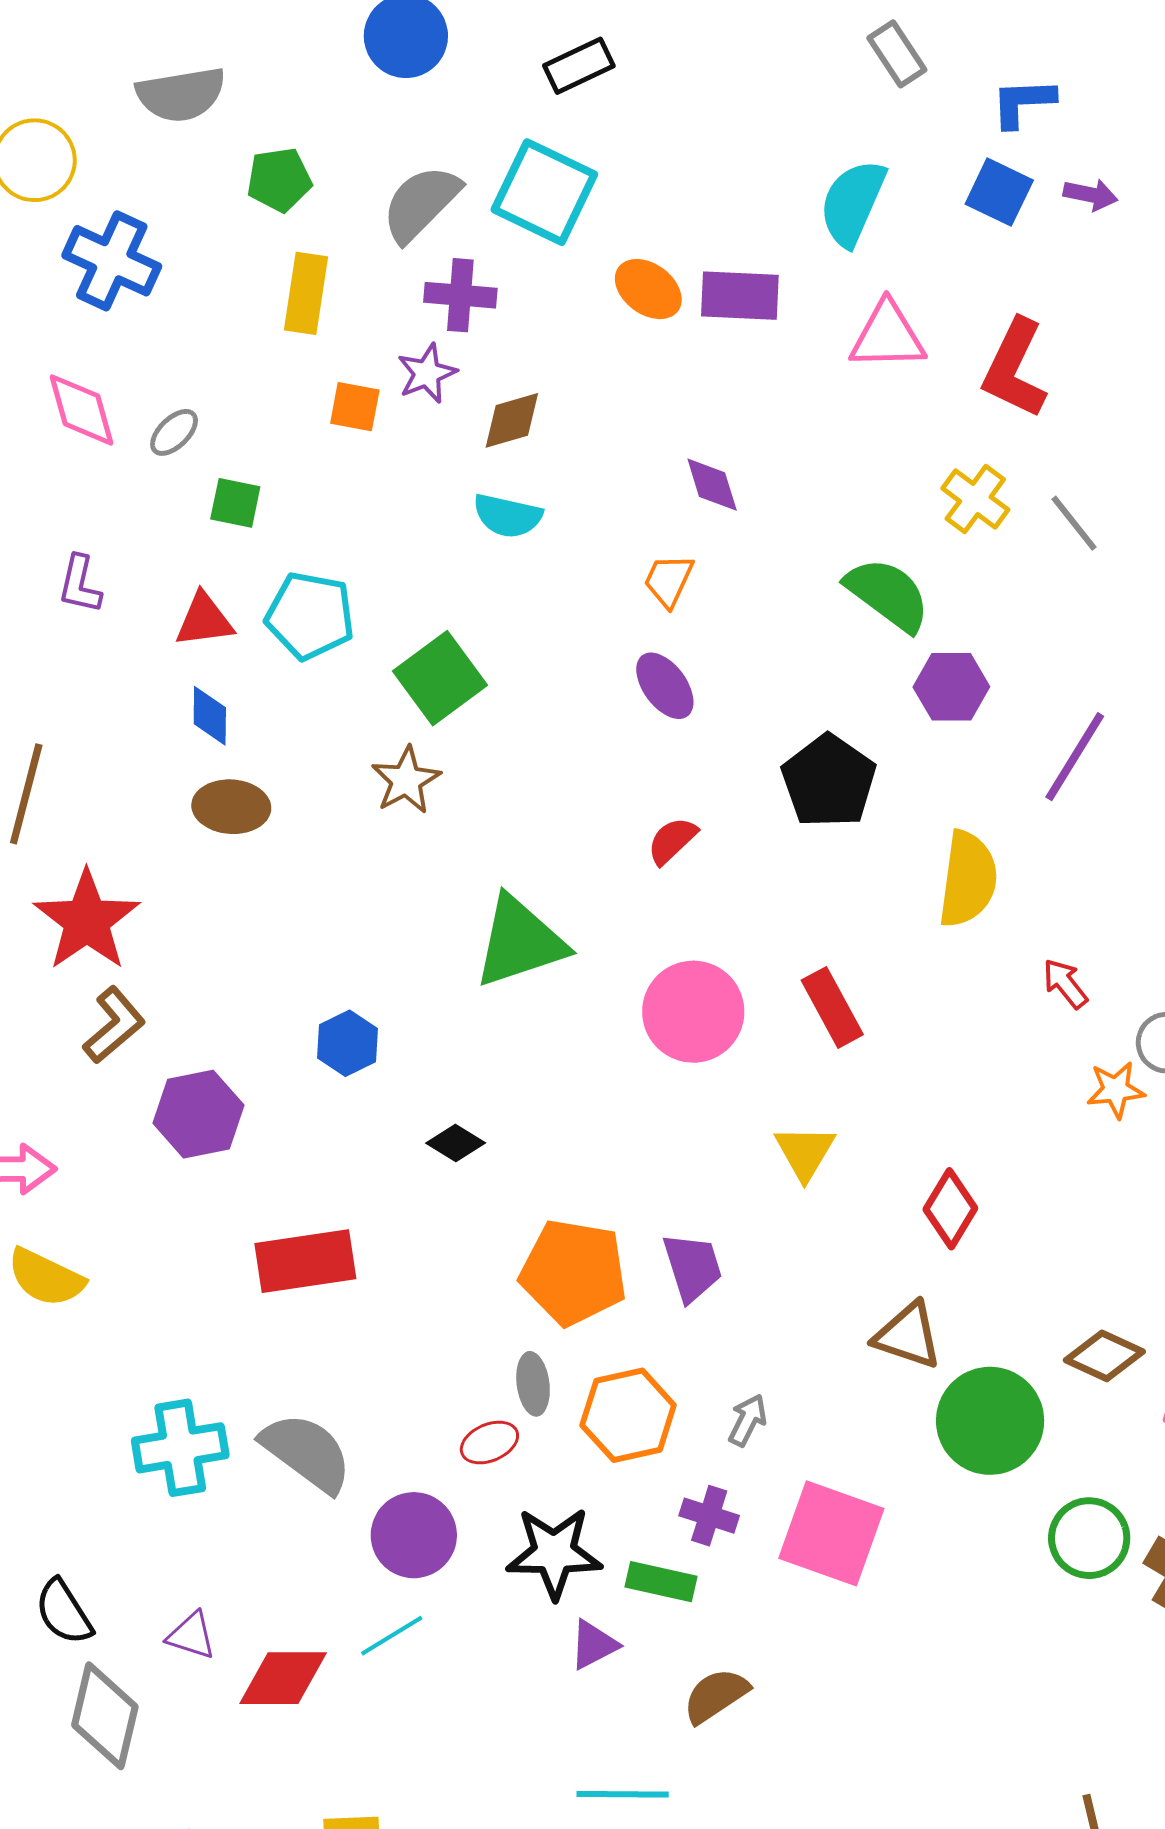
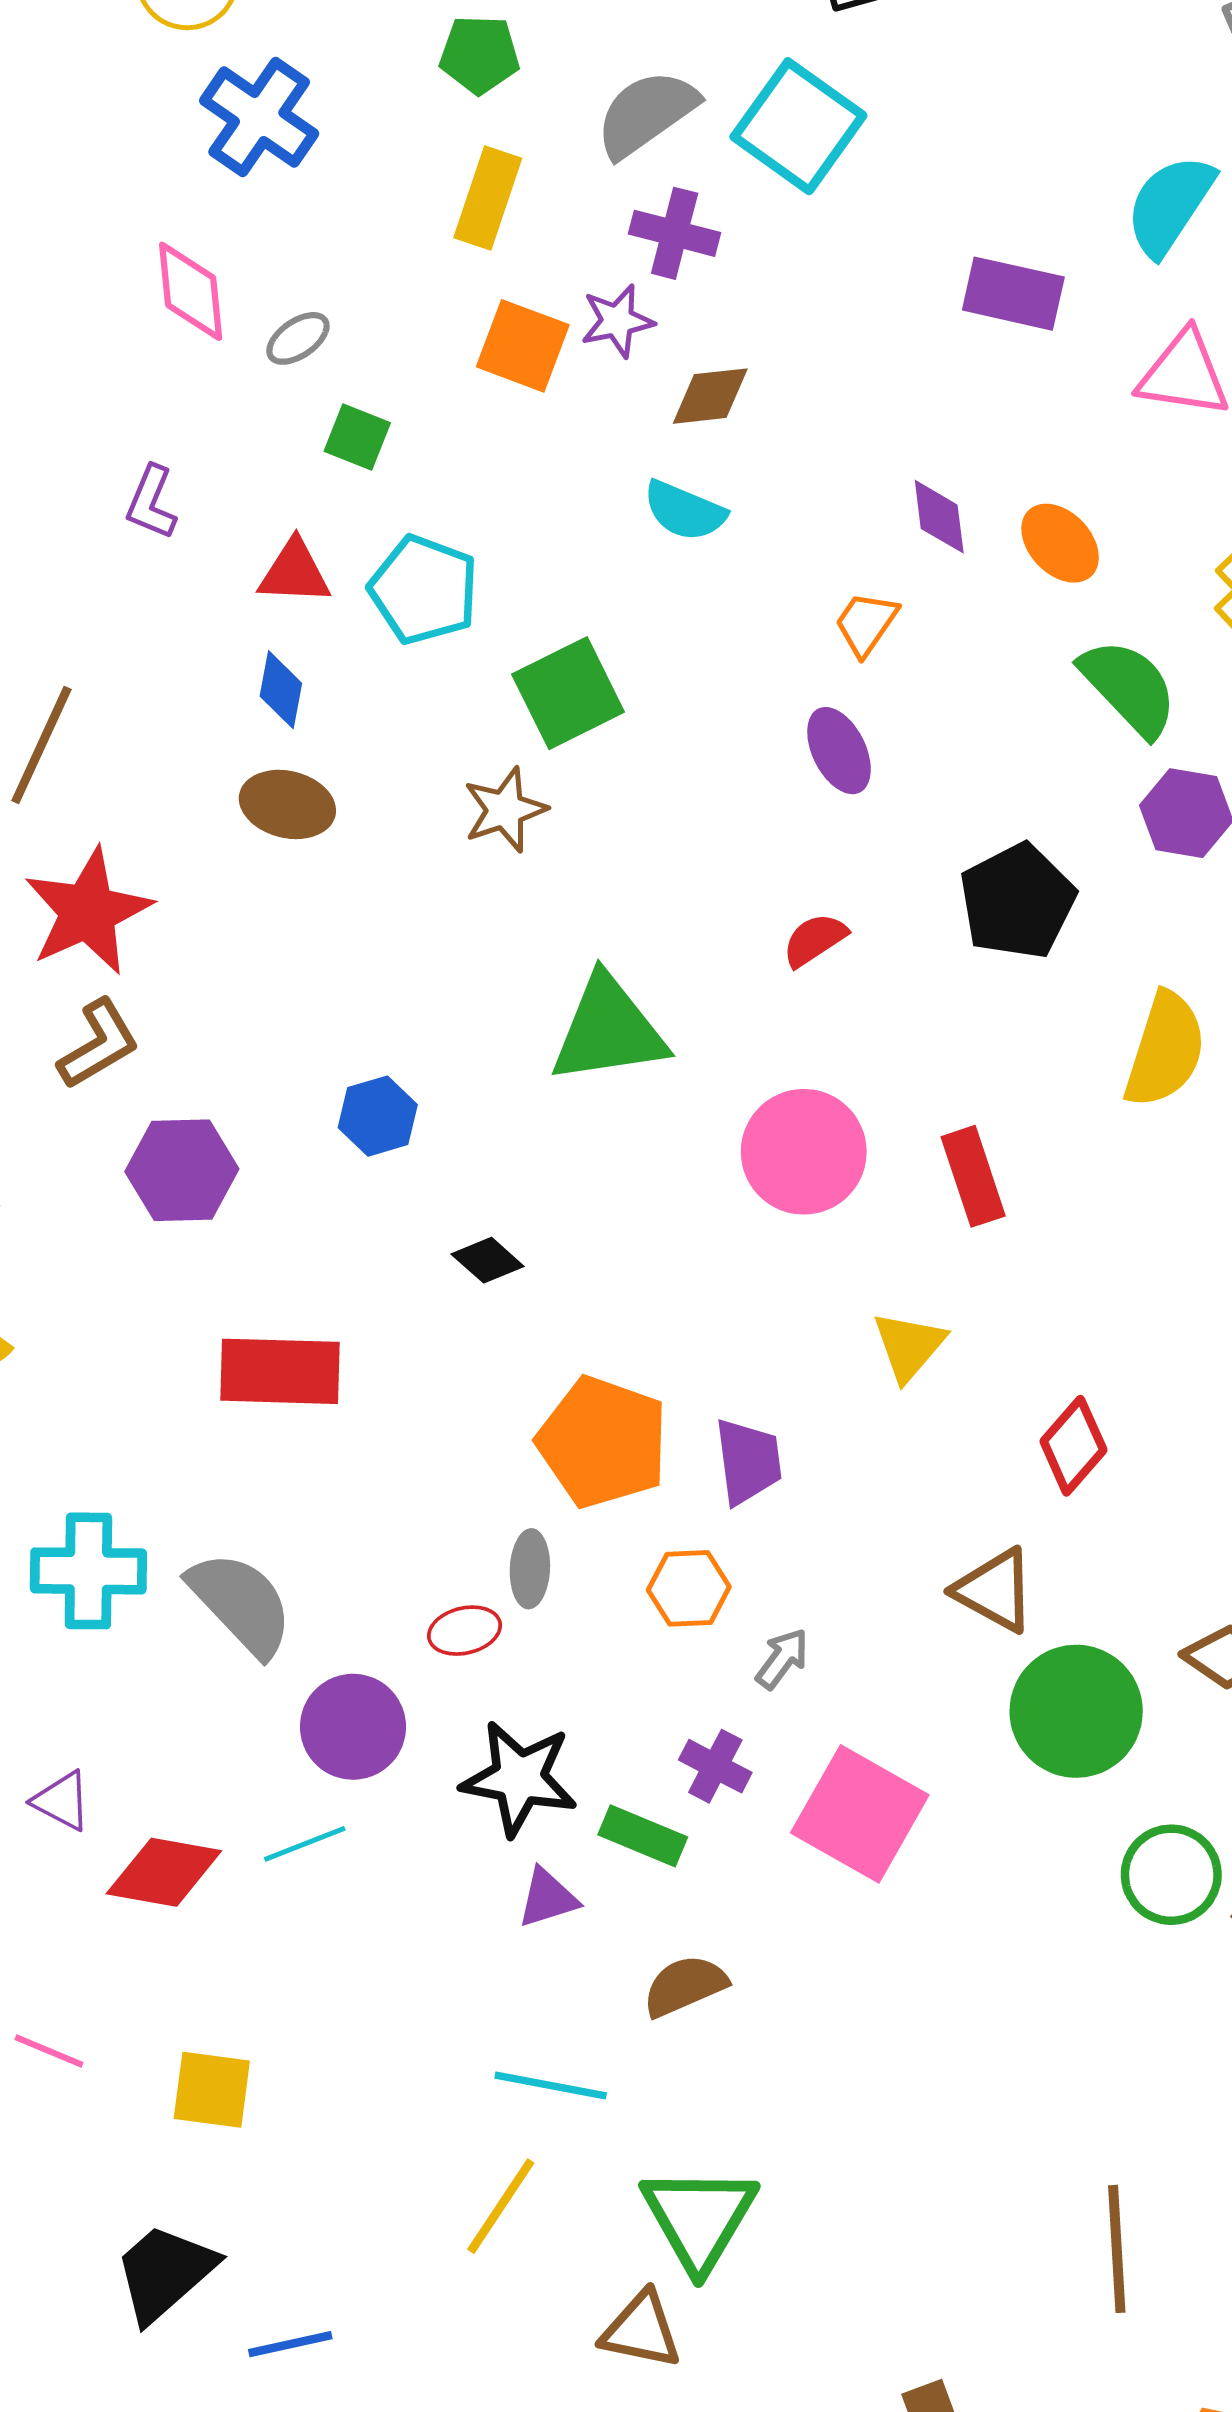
orange ellipse: (648, 289) -> (1060, 543), moved
orange square: (355, 407) -> (523, 346), size x1.4
orange hexagon: (628, 1415) -> (689, 1588), moved, size x0.7

